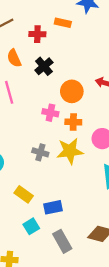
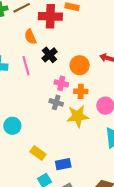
red cross: (37, 34) -> (50, 16), size x1.6
black cross: (44, 66) -> (50, 55), moved
gray cross: (40, 152) -> (56, 102), moved

